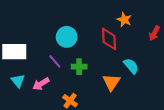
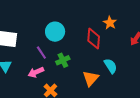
green cross: (79, 67) -> (63, 60), turned -32
pink arrow: (41, 84) -> (36, 72), moved

